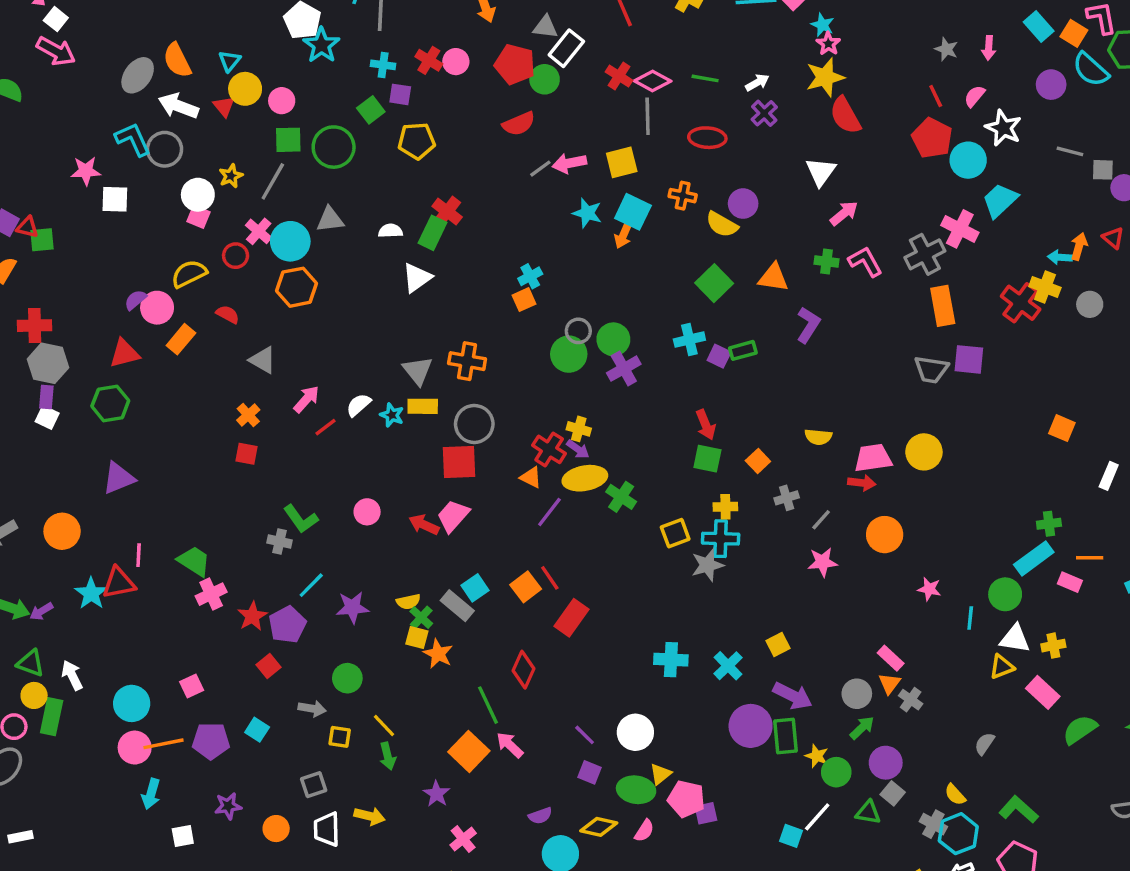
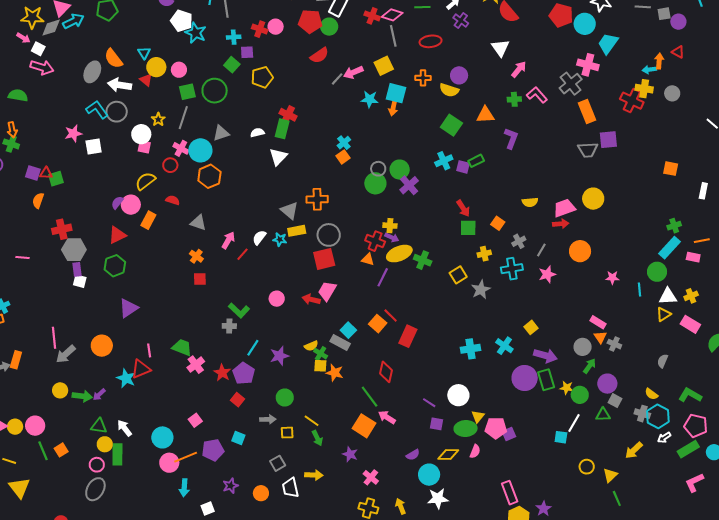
cyan cross: (721, 539) -> (512, 269), moved

